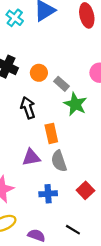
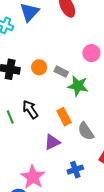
black arrow: (28, 108) -> (30, 109), moved
gray semicircle: (59, 161) -> (86, 131), moved

